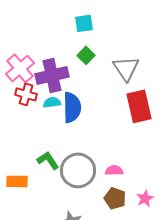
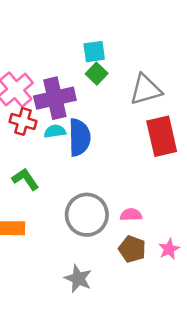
cyan square: (84, 23) -> (94, 52), moved
gray triangle: (126, 68) -> (146, 90), turned 48
green L-shape: (48, 160) -> (25, 179), moved

